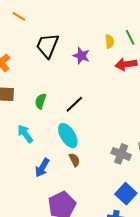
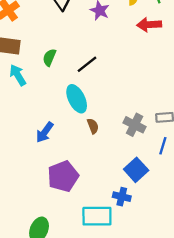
cyan arrow: (25, 134) -> (18, 75), moved
brown semicircle: (74, 160) -> (93, 126), moved

